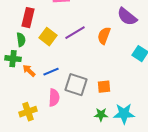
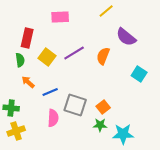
green cross: (13, 59) -> (11, 108), moved
orange arrow: (29, 71) -> (28, 82), moved
orange square: (104, 87) -> (103, 107), turned -32
yellow cross: (28, 112) -> (16, 131), moved
green star: (101, 115) -> (100, 125), moved

